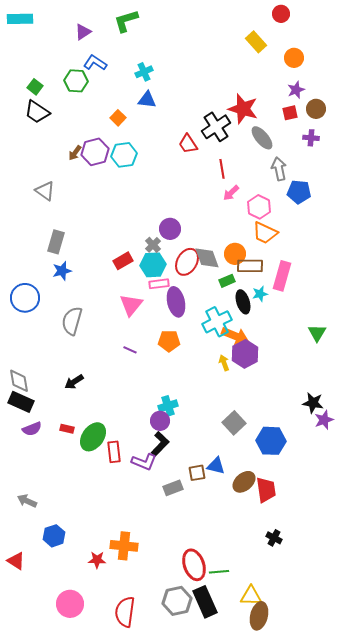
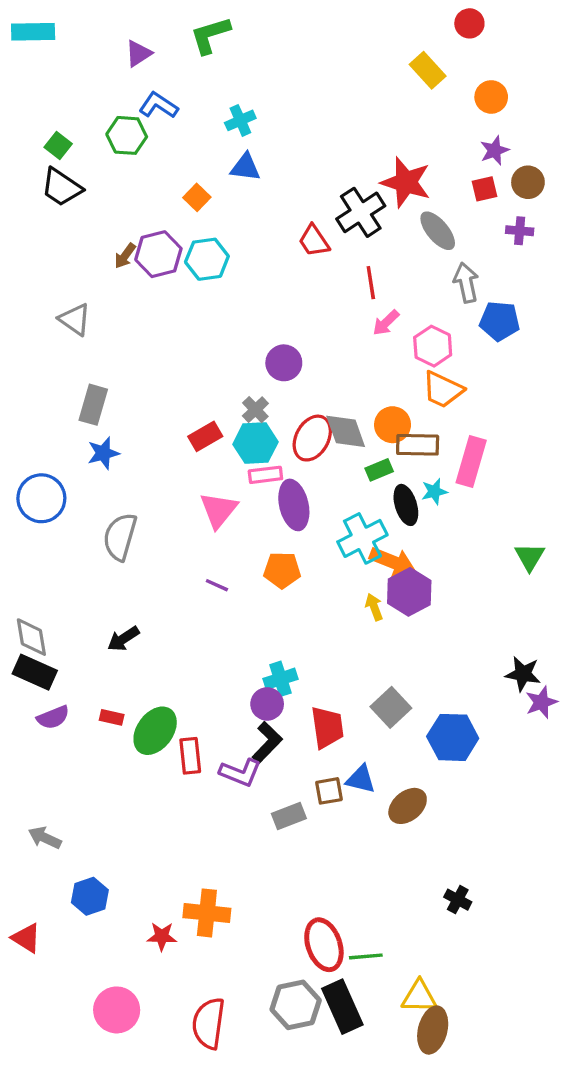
purple circle: (170, 229) -> (284, 363), moved
red trapezoid: (266, 490) -> (327, 727), moved

